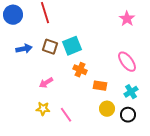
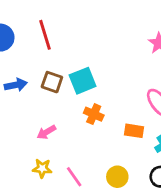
orange rectangle: (100, 86) -> (134, 131), moved
yellow circle: (107, 109) -> (117, 177), moved

